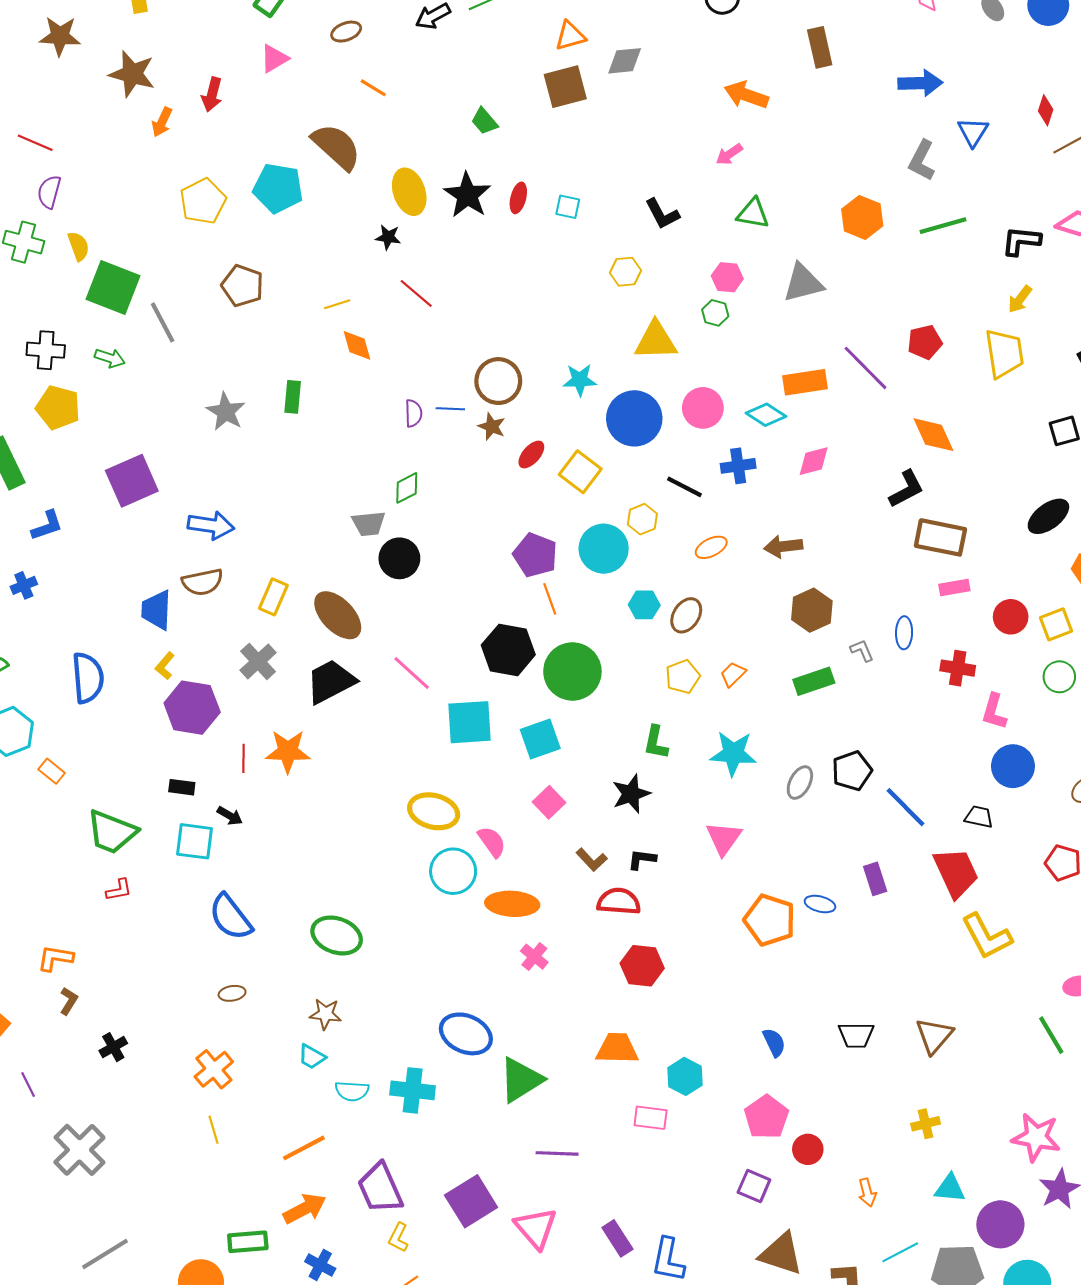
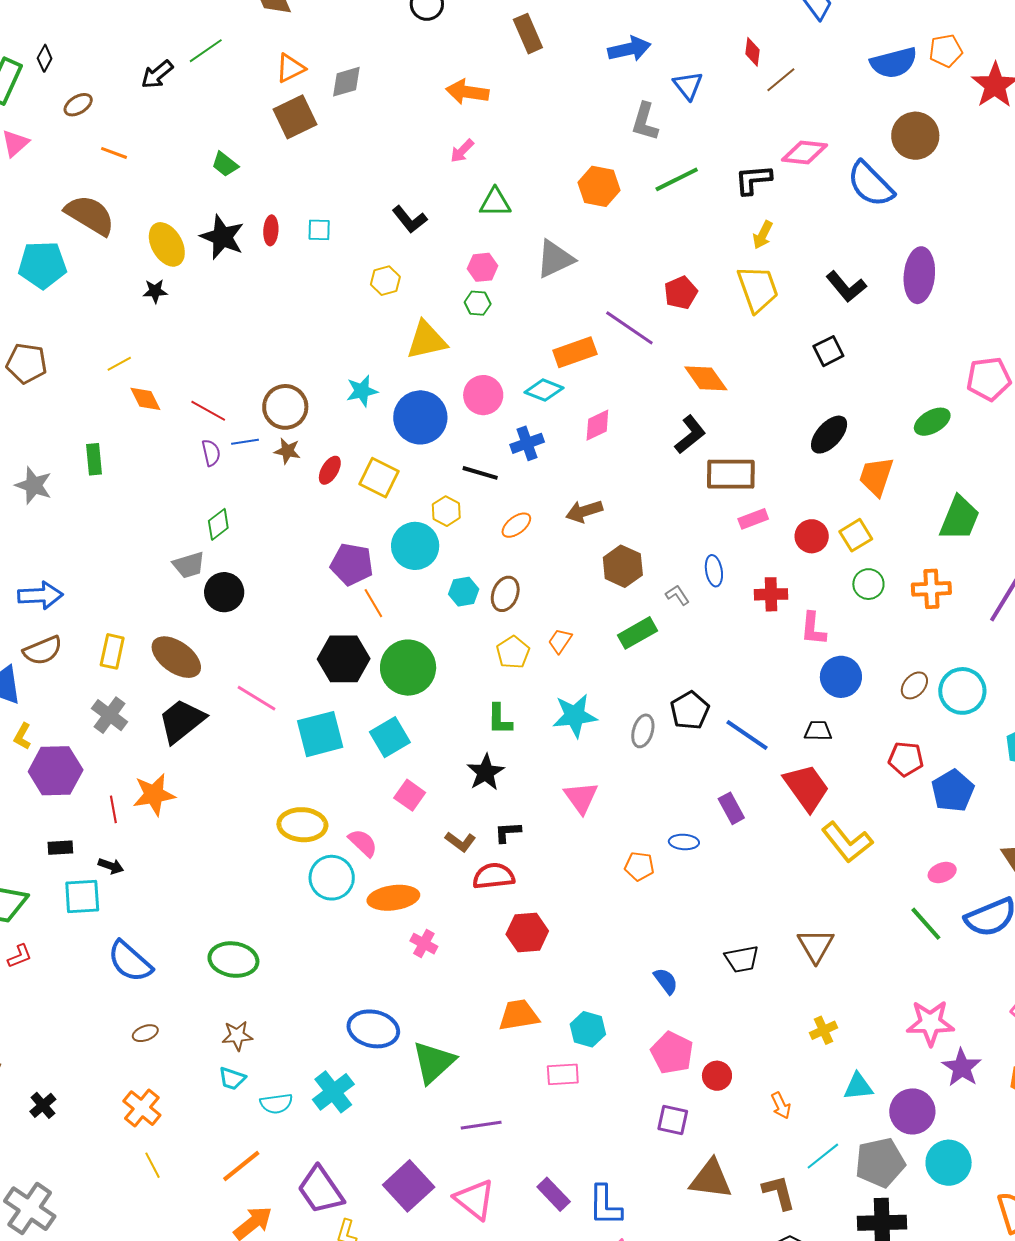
red line: (416, 293) -> (208, 411), moved
orange pentagon: (770, 920) -> (639, 866), size x0.6
cyan cross: (413, 1090) -> (333, 1092), turned -33

